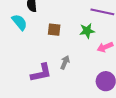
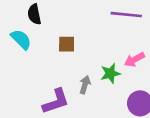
green star: (87, 31) -> (110, 73), moved

